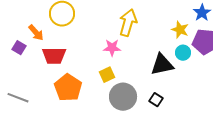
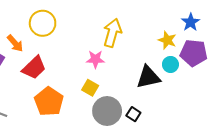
red trapezoid: (54, 56) -> (34, 68), turned -45
yellow square: (107, 75) -> (90, 88), turned -35
black square: (156, 100) -> (133, 114), moved

